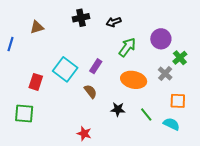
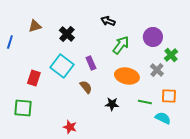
black cross: (81, 18) -> (67, 34), moved, turned -35
black arrow: (114, 22) -> (108, 21), turned 40
purple rectangle: (96, 66) -> (91, 63), turned -56
green line: (146, 115) -> (145, 102), moved, turned -40
red star: (84, 133) -> (70, 127), moved

